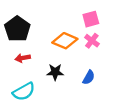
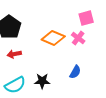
pink square: (91, 19) -> (86, 18), moved
black star: (55, 72) -> (42, 81), moved

